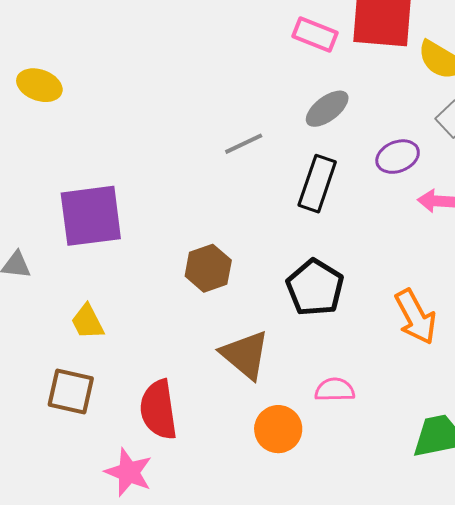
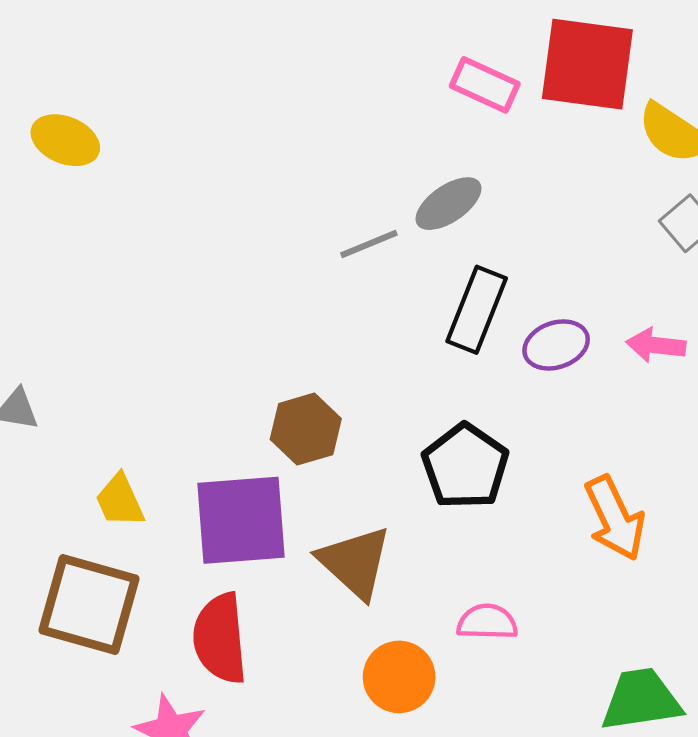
gray ellipse: (327, 109) -> (449, 204), moved
purple ellipse: (398, 157) -> (556, 345), moved
purple square: (91, 216) -> (241, 520), moved
brown square: (71, 392) -> (89, 604), size x1.4

